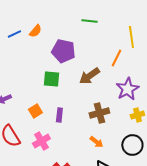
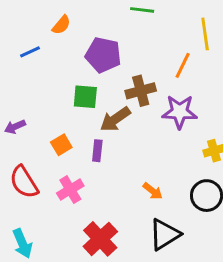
blue line: (14, 34) -> (30, 52), moved
brown arrow: (89, 76) -> (115, 119), moved
purple star: (127, 89) -> (180, 112), moved, turned 30
brown cross: (99, 113) -> (141, 91), moved

